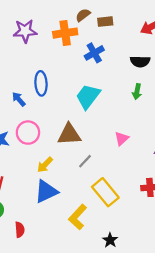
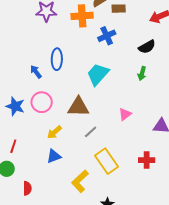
black semicircle: (140, 61) -> (147, 47), turned -36
blue triangle: (46, 192) -> (54, 156), size x0.7

